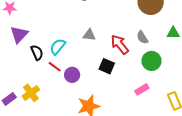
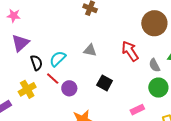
gray semicircle: (142, 37) -> (154, 65), moved
red arrow: (120, 44) -> (130, 51), moved
green circle: (151, 61) -> (158, 88), moved
yellow cross: (31, 93) -> (27, 89), moved

